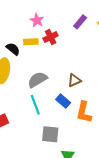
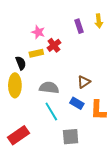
purple rectangle: (80, 22) -> (79, 26), turned -48
black semicircle: (13, 49) -> (21, 63), turned 40
gray semicircle: (37, 80) -> (49, 88), turned 48

